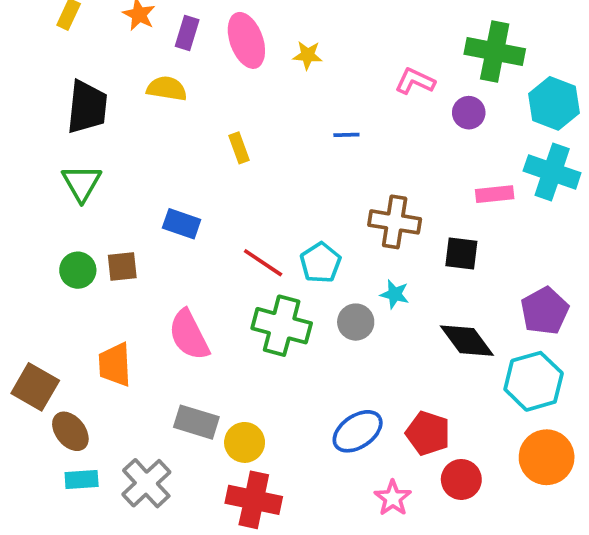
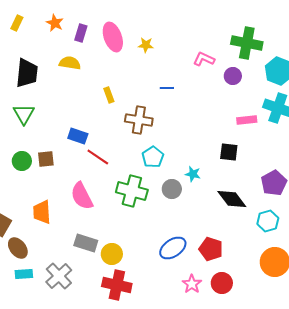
brown cross: (395, 222) -> (139, 120), moved
red line: (263, 263) -> (98, 157), moved
cyan hexagon: (534, 381) -> (268, 221), size x0.7
red circle: (461, 479) -> (222, 283), moved

